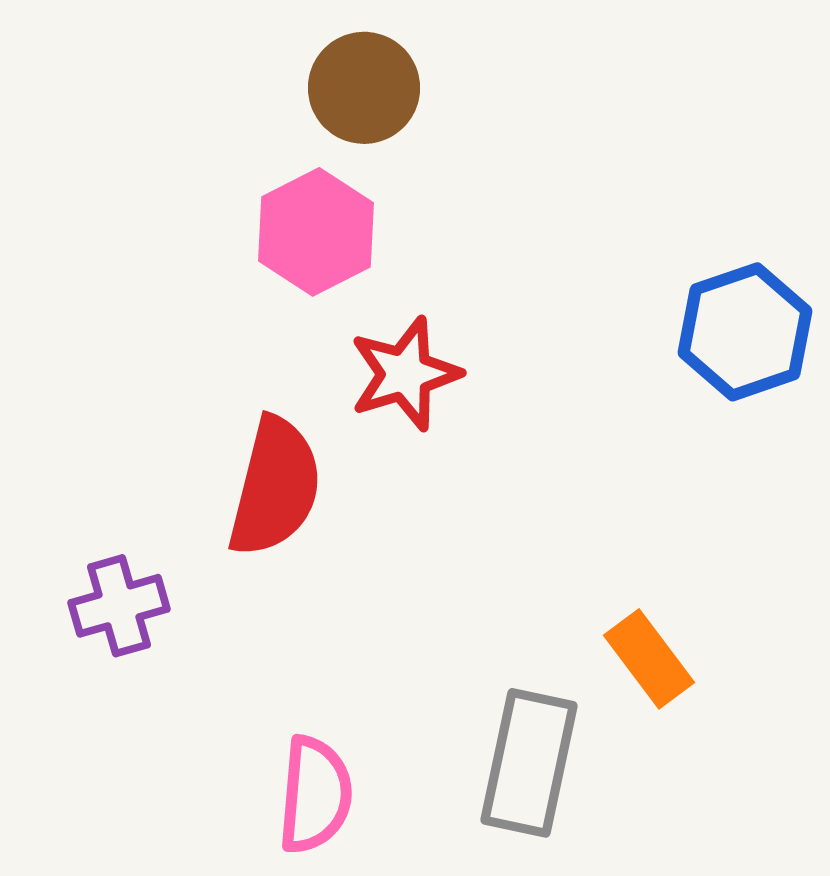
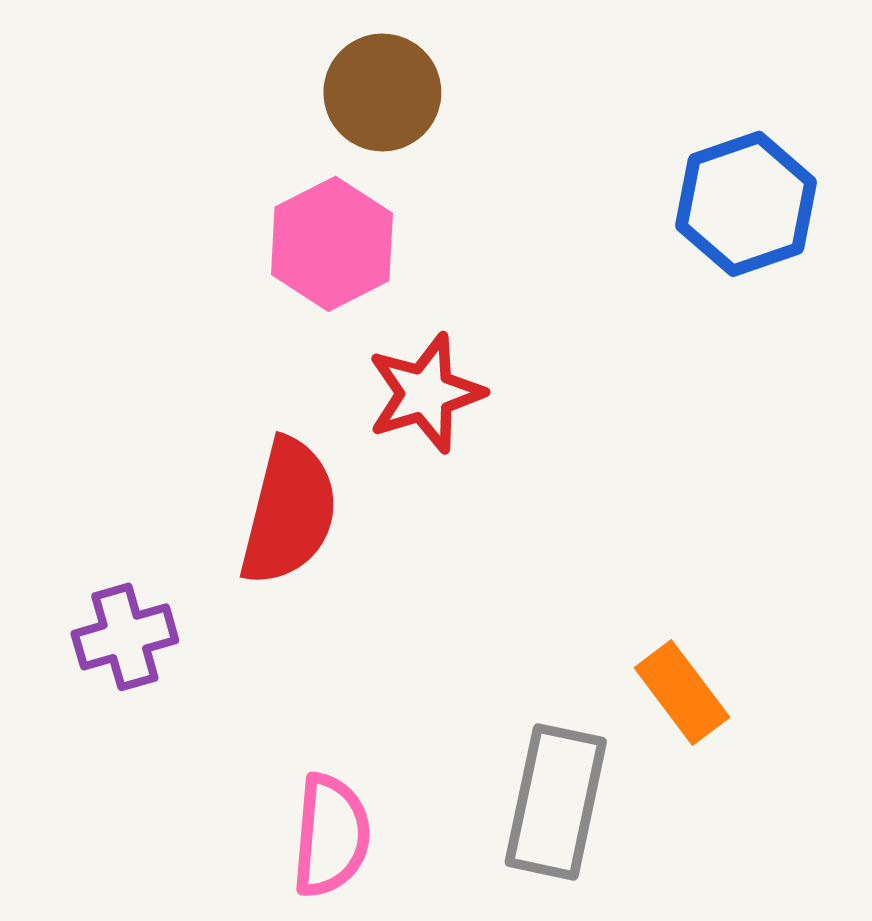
blue hexagon: (745, 332) -> (746, 204), moved

